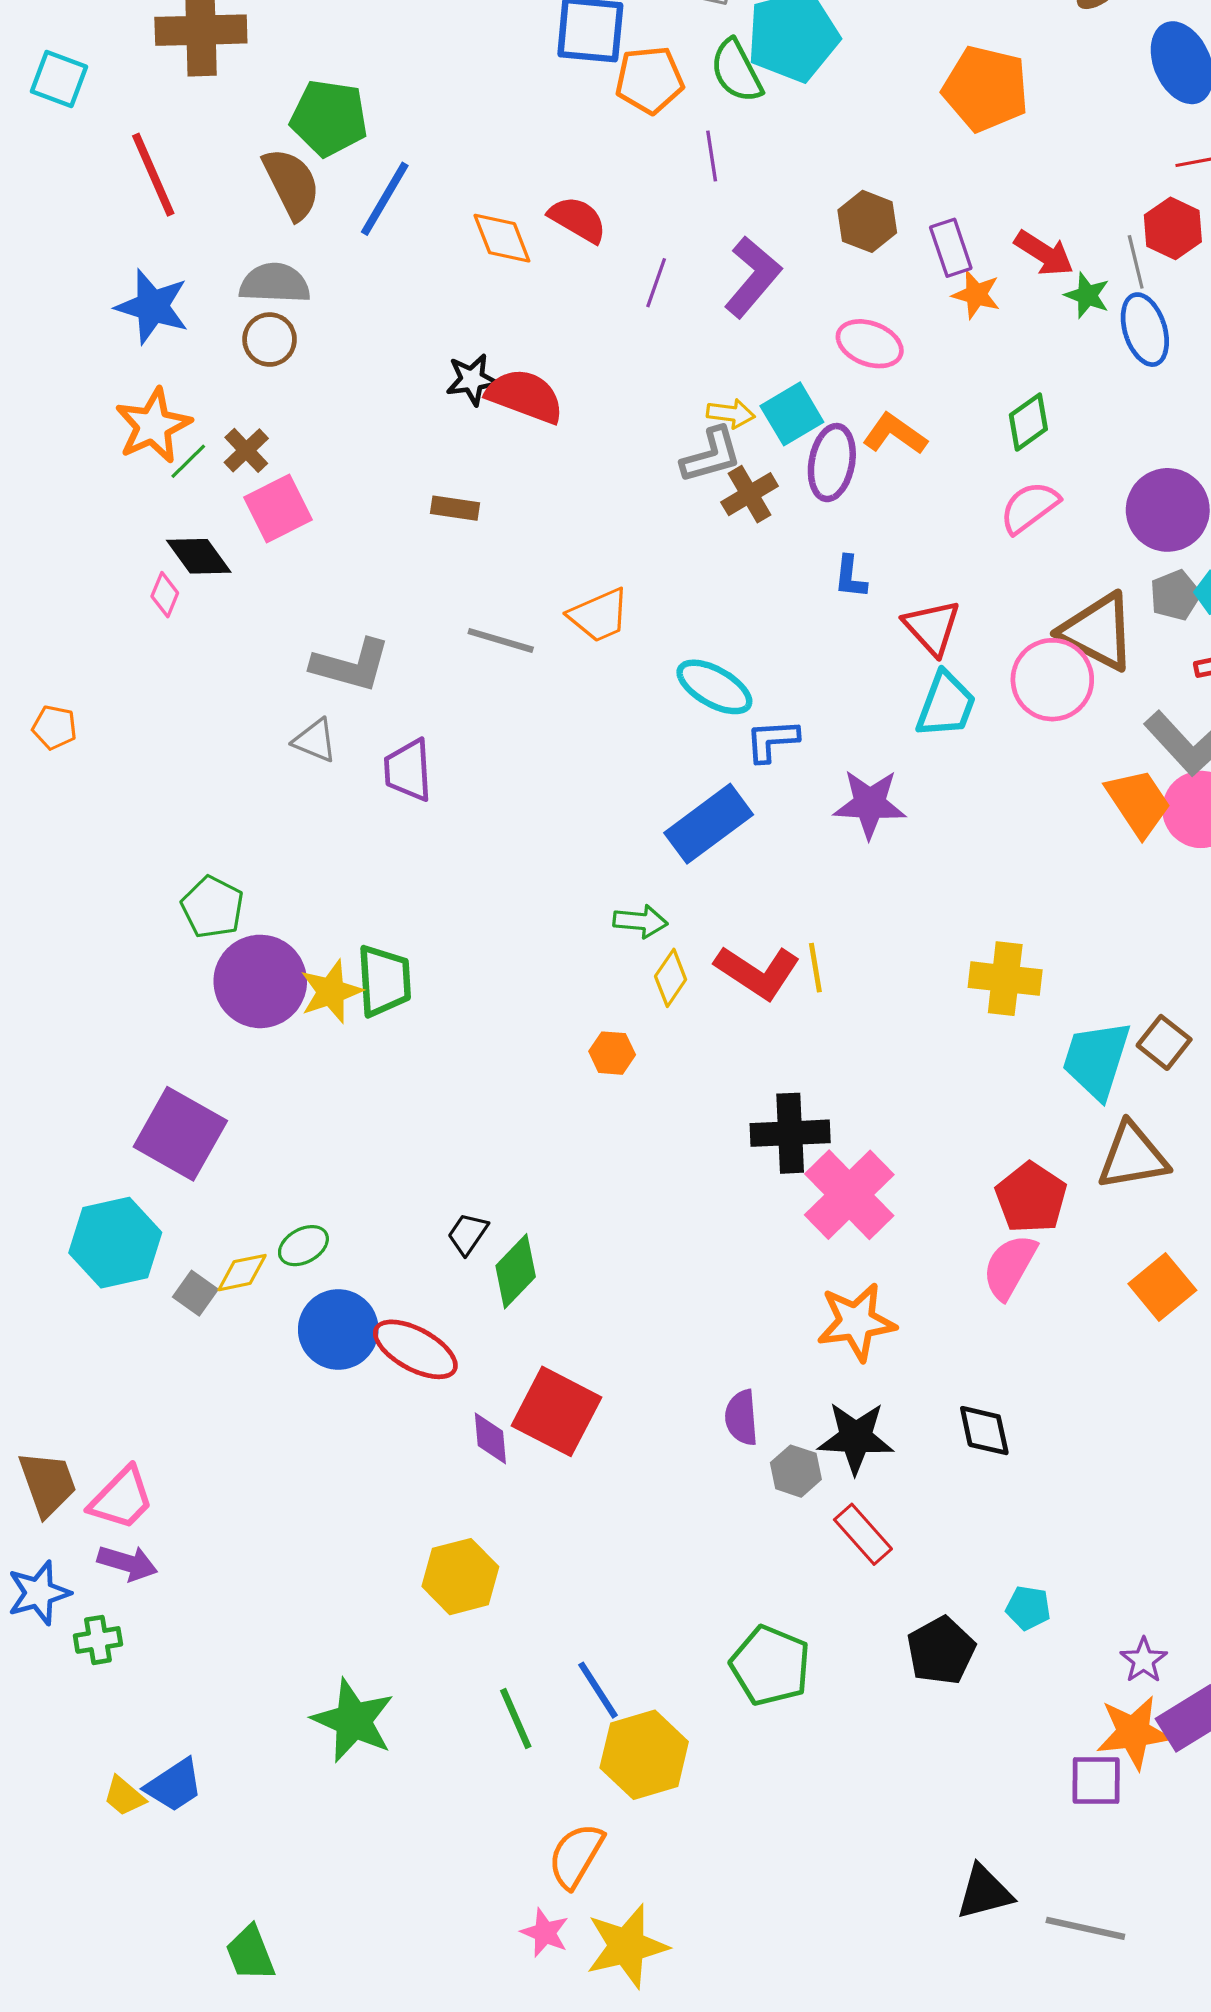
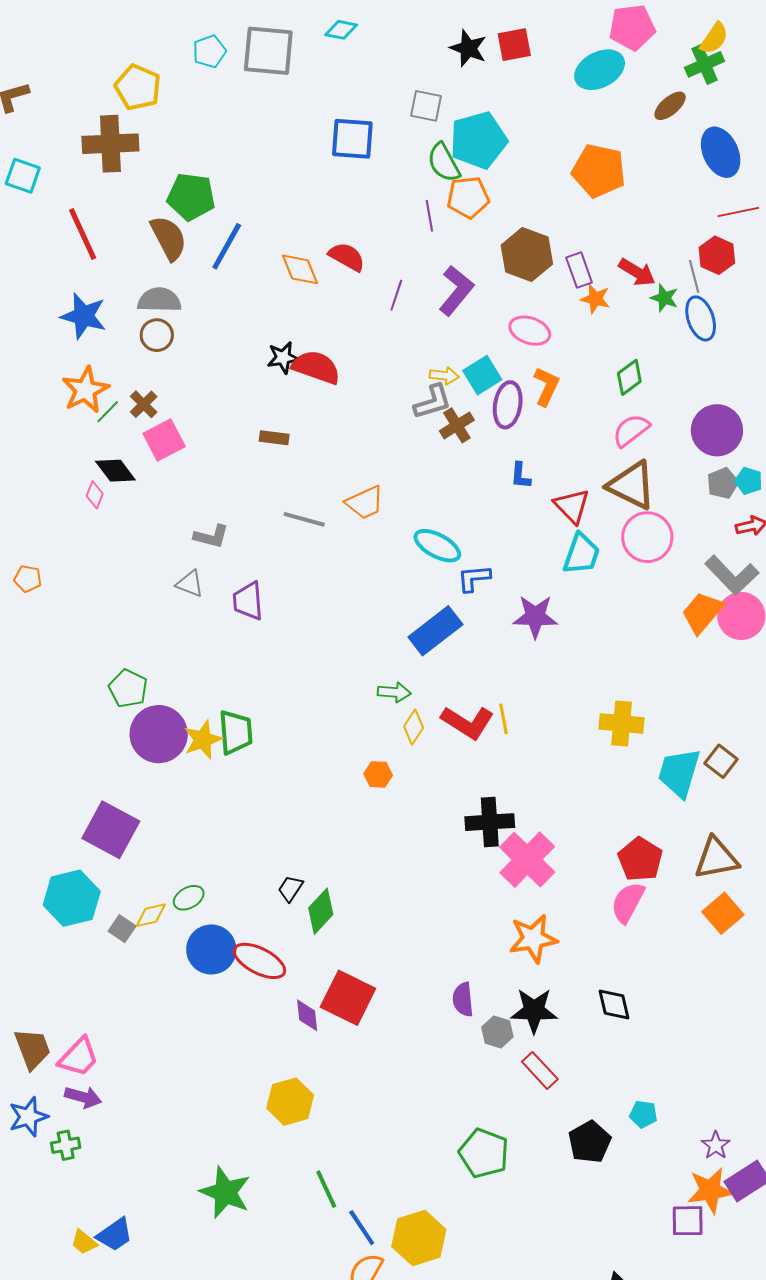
orange pentagon: (649, 80) -> (468, 197), moved
brown hexagon: (867, 221) -> (527, 255), size x1.4
orange L-shape: (895, 434) -> (546, 386), turned 81
brown triangle: (1098, 632) -> (632, 485), moved
gray L-shape: (351, 665) -> (211, 536), size x0.7
orange trapezoid: (1138, 803) -> (702, 612), turned -105
brown triangle: (1133, 1156) -> (716, 858), moved
blue line: (598, 1690) -> (362, 1228), moved
yellow hexagon: (644, 1755) -> (419, 1238), moved

